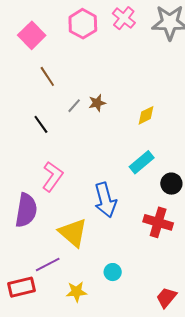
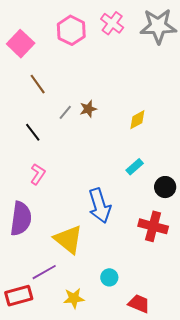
cyan rectangle: (142, 162) -> (135, 167), size x0.7
pink L-shape: (52, 176) -> (38, 174), moved, size x0.7
red trapezoid: (166, 297) -> (139, 304), moved, turned 75

